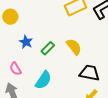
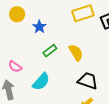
blue star: (26, 42) -> (39, 27), moved
pink semicircle: (16, 69) -> (15, 67), turned -32

